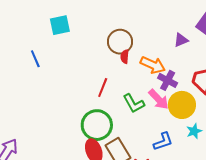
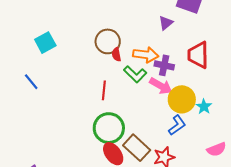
green L-shape: (134, 103) -> (135, 74), moved
yellow circle: (182, 105) -> (182, 99), moved

